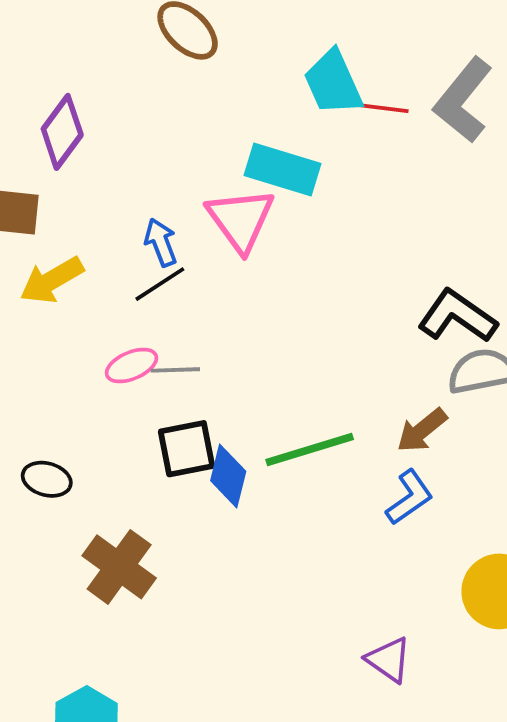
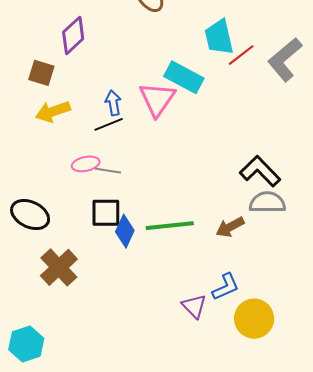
red line: (380, 108) -> (241, 55), turned -56
black ellipse: (47, 479) -> (30, 215), size x1.5
blue L-shape: (409, 497) -> (226, 287), moved
purple triangle: (389, 660) -> (194, 306), moved

